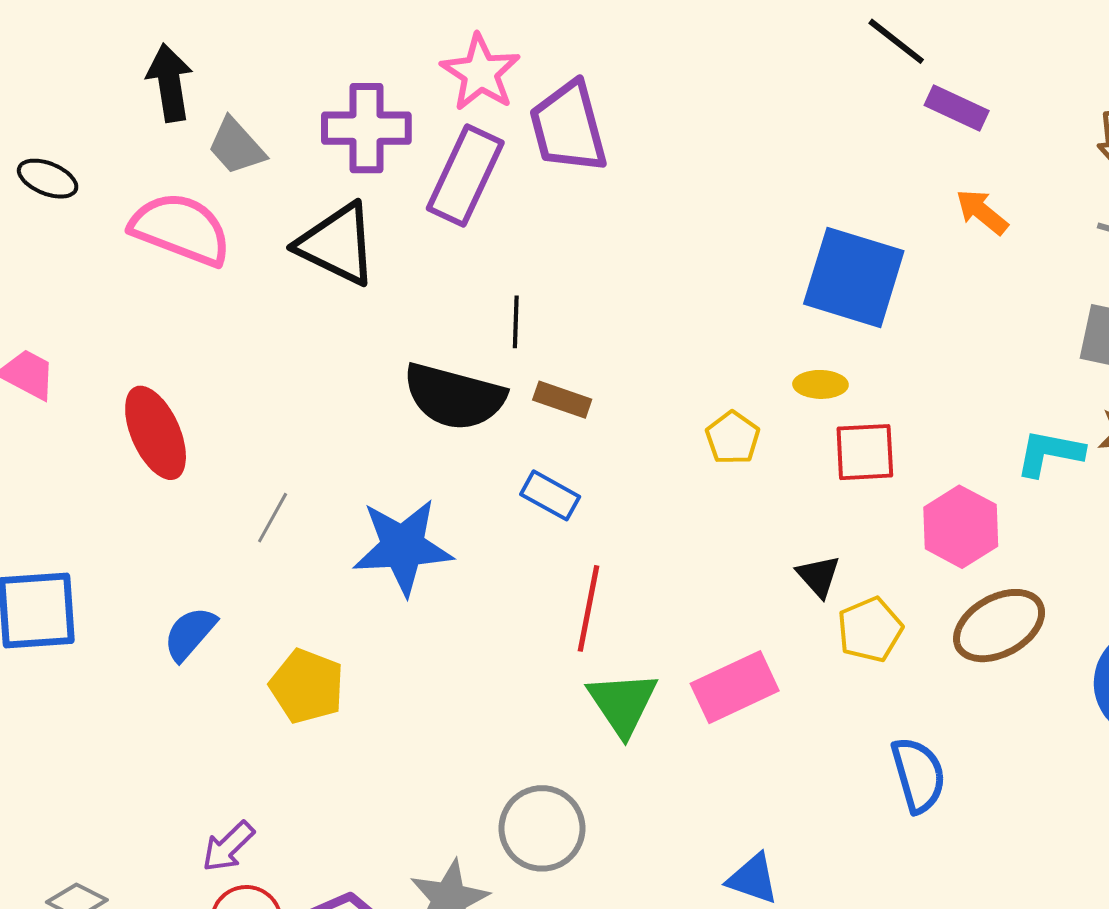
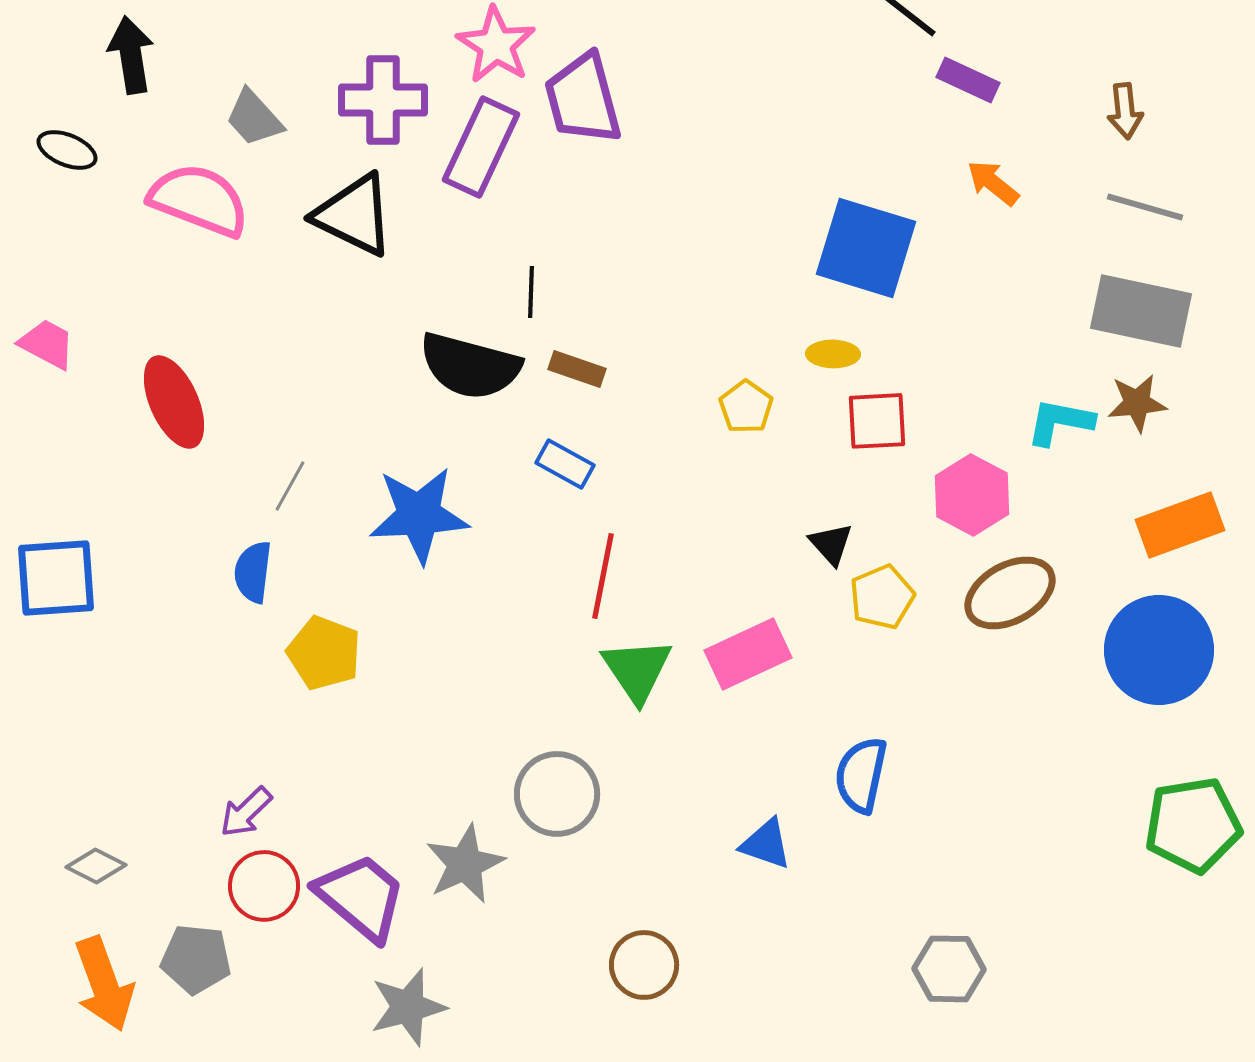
black arrow: (170, 83) -> (131, 55), moved
blue semicircle: (190, 634) -> (253, 572), moved, turned -34
blue semicircle: (918, 775) -> (861, 775), moved, turned -152

